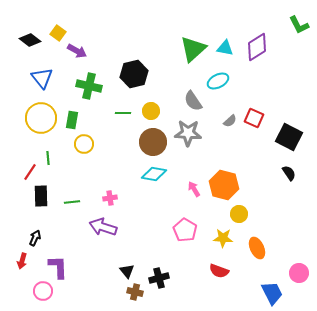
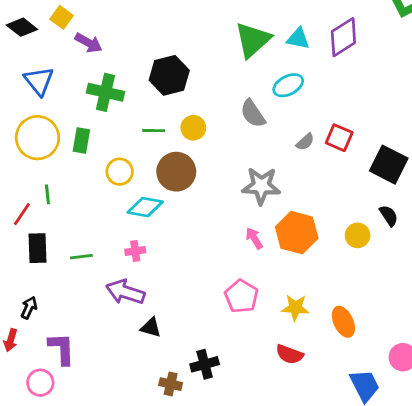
gray star: (188, 133) -> (261, 186), moved
brown circle: (153, 142) -> (176, 172), moved
yellow circle: (84, 144) -> (120, 172), moved
cyan diamond: (154, 174) -> (145, 207), moved
yellow circle: (239, 214) -> (358, 235), moved
black triangle: (127, 271) -> (151, 327), moved, turned -35

